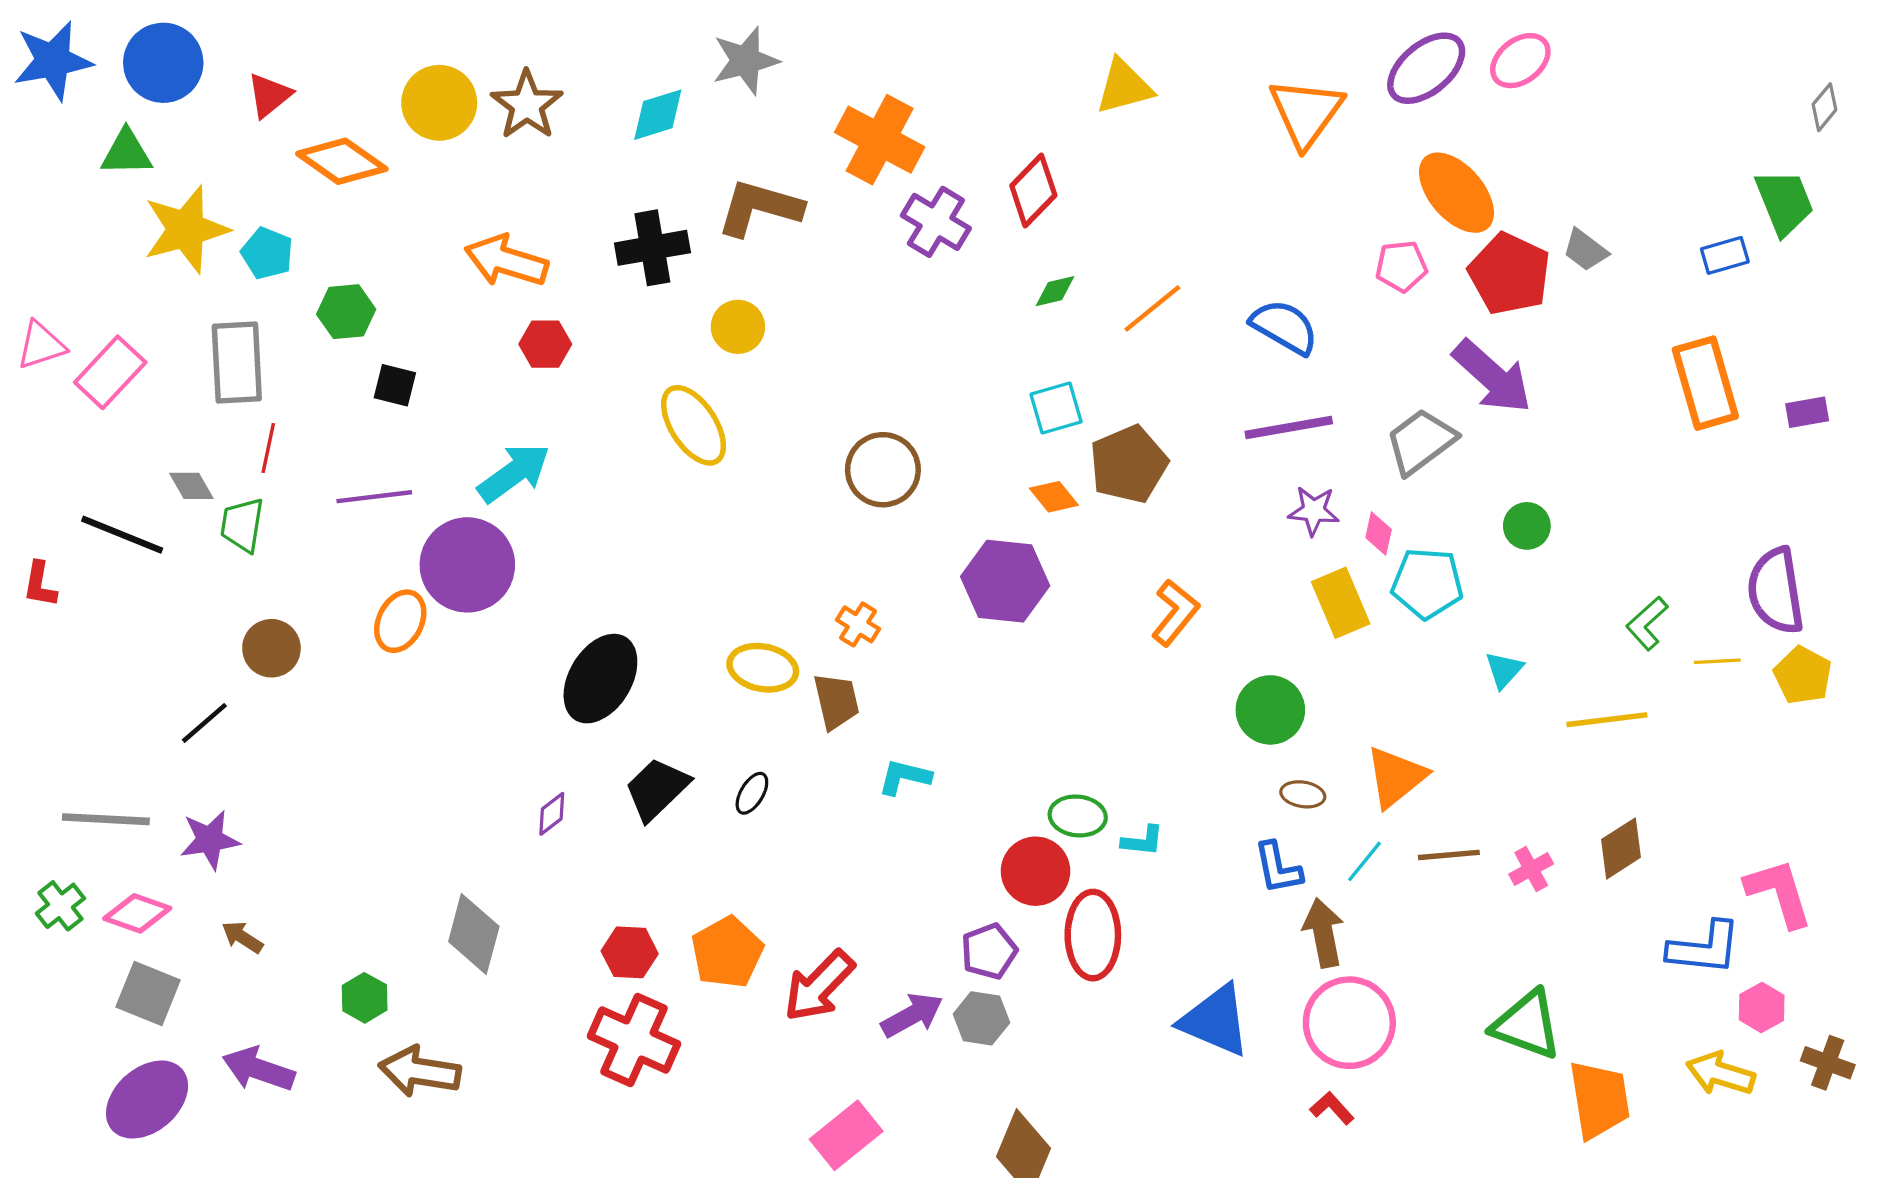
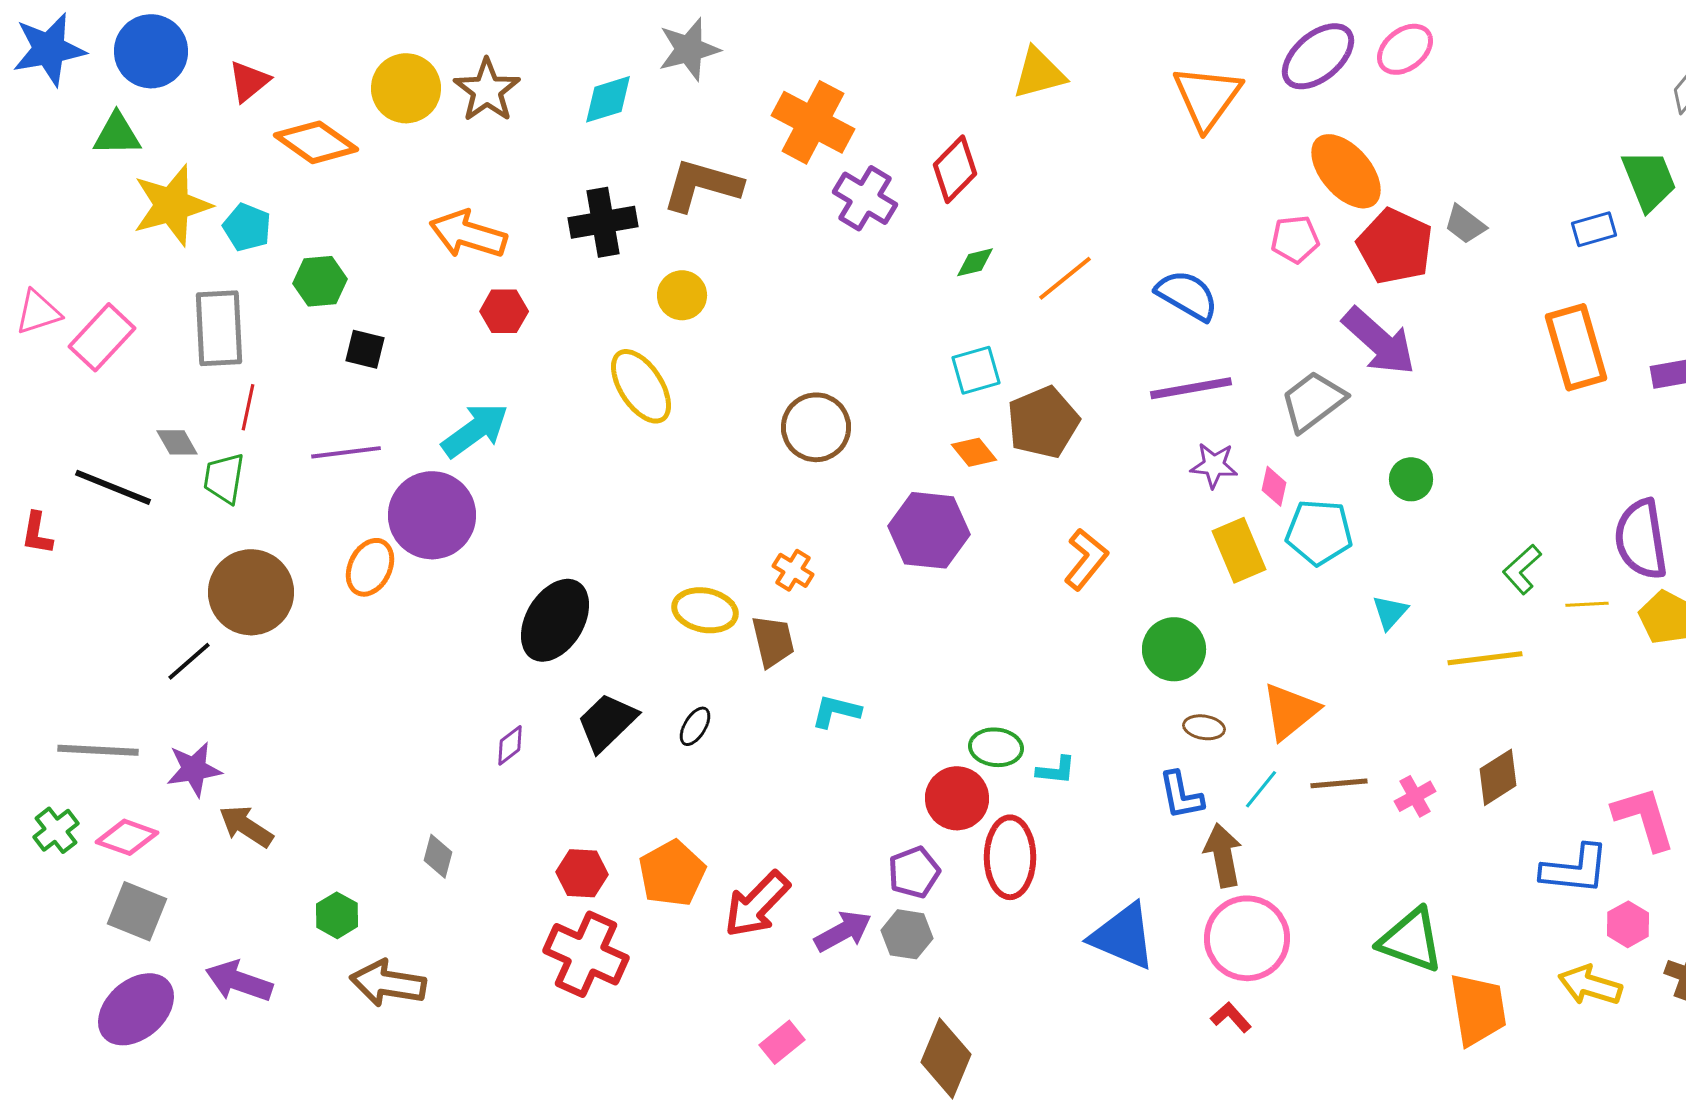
brown circle: (271, 648) -> (251, 592), size x1.6
gray diamond: (474, 934) -> (438, 856), size x0.6
brown arrow: (242, 937) -> (246, 826), moved, size x1.4
pink rectangle: (846, 1135) -> (782, 1042), size x0.7

